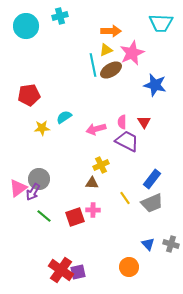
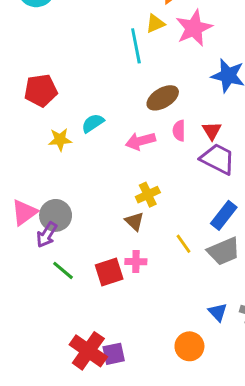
brown ellipse: (111, 70) -> (163, 98), moved
purple trapezoid: (127, 141) -> (218, 159), moved
brown triangle: (92, 183) -> (134, 221), turned 40
pink triangle: (18, 188) -> (24, 212), moved

